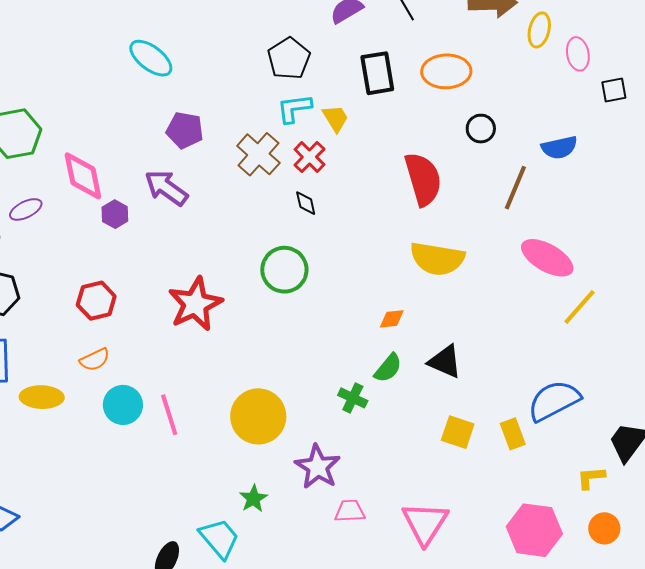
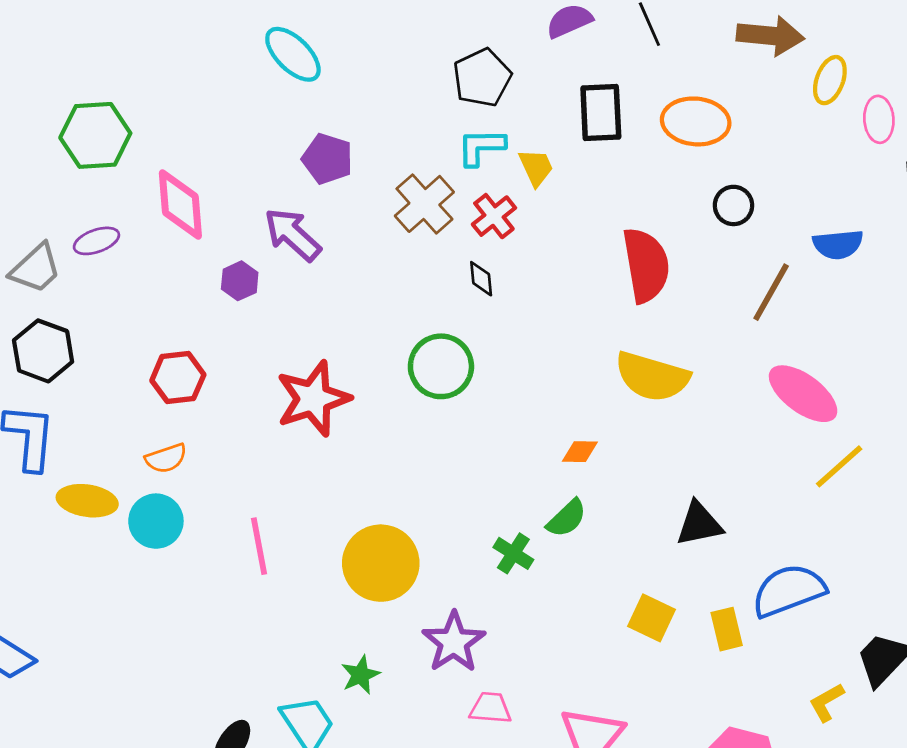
purple hexagon: (115, 214) -> (240, 281), moved
black triangle: (445, 362) -> (699, 524), moved, turned -42
cyan circle: (123, 405) -> (156, 521), moved
yellow L-shape: (591, 478) -> (827, 702), turned -32

